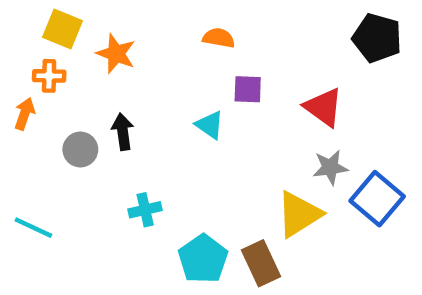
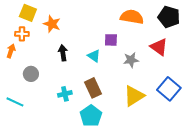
orange semicircle: (219, 38) -> (132, 17), moved, size x1.6
red triangle: (324, 107) -> (159, 47), moved
black arrow: (123, 132) -> (63, 53), moved
gray circle: (80, 150) -> (31, 74), moved
gray star: (330, 167) -> (131, 60), moved
brown rectangle: (261, 263) -> (93, 88), moved

